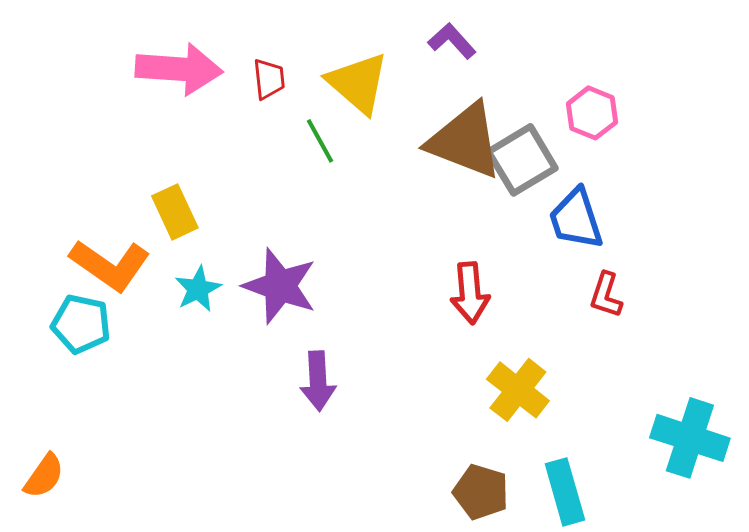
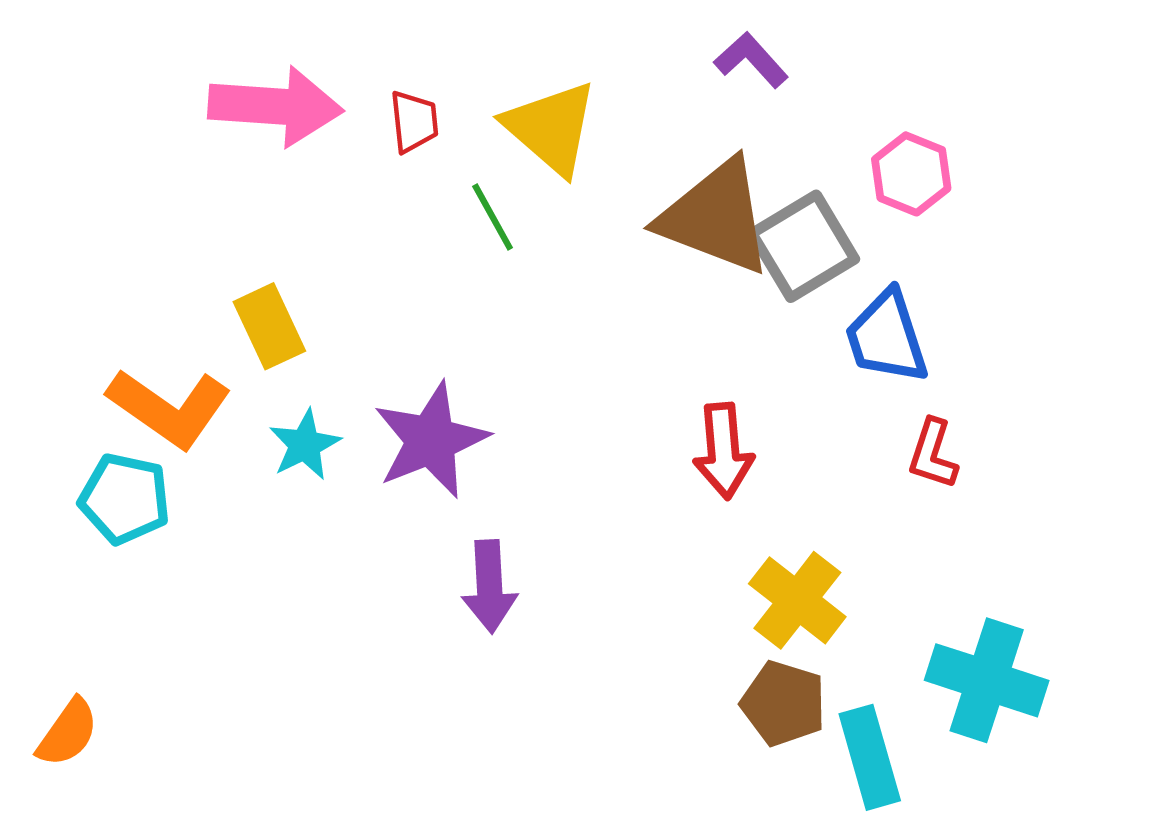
purple L-shape: (452, 41) -> (751, 60), moved
purple star: (280, 286) -> (431, 440), turned 30
cyan cross: (690, 438) -> (987, 680), moved
brown pentagon: (481, 492) -> (783, 703), moved

